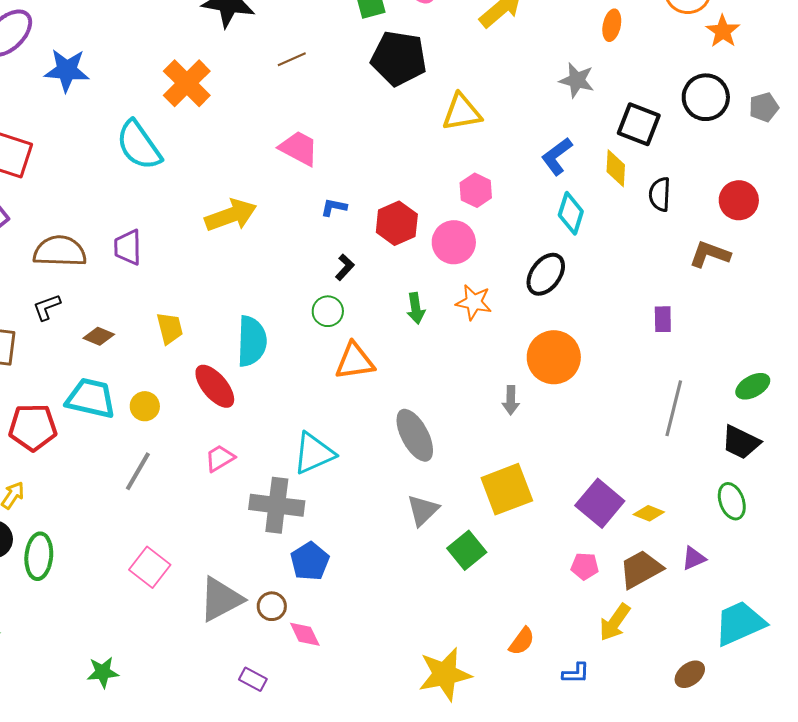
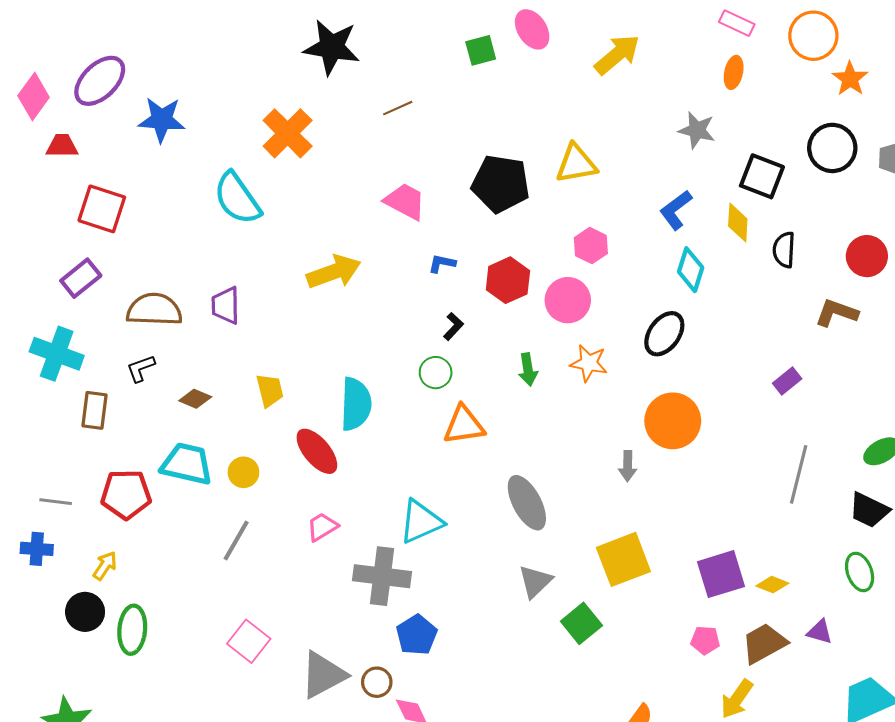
black pentagon: (399, 58) -> (501, 184), moved
purple rectangle: (663, 319) -> (787, 381), turned 52
purple square: (600, 503) -> (721, 574), turned 33
purple triangle: (694, 558) -> (820, 632), turned 40

